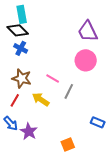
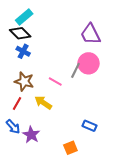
cyan rectangle: (22, 14) -> (24, 17), turned 60
gray line: (69, 91) -> (75, 70), moved
blue rectangle: (98, 122) -> (90, 126), moved

